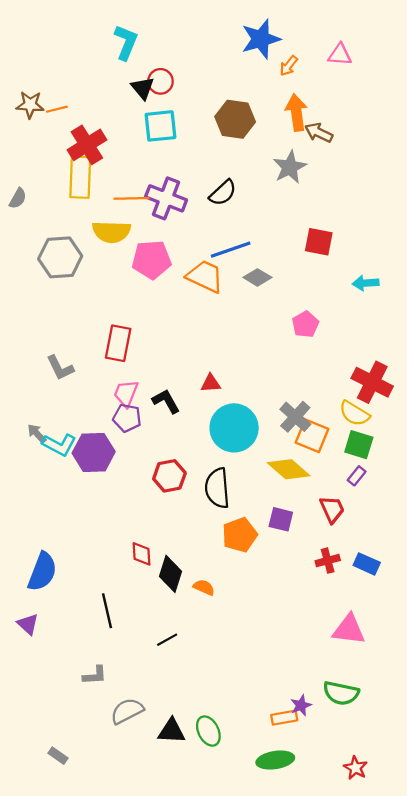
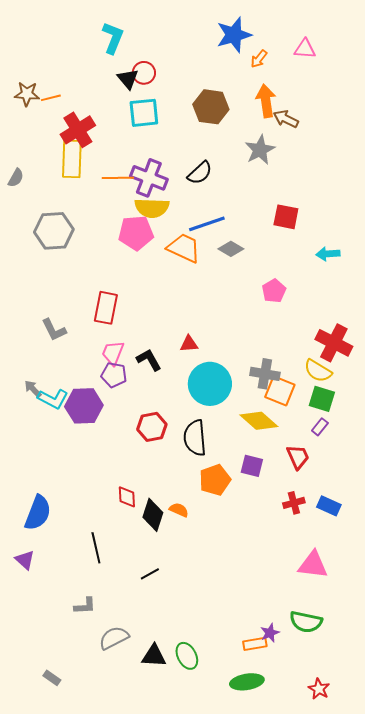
yellow semicircle: (111, 232) -> (152, 208), moved
gray cross: (295, 417) -> (265, 374), turned -32
orange semicircle: (204, 587) -> (179, 510), moved

